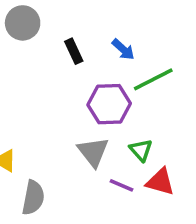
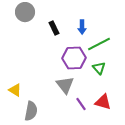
blue arrow: (123, 49) -> (82, 27), turned 48
green triangle: (141, 150) -> (99, 68), moved
purple line: (121, 185) -> (81, 104), turned 32

